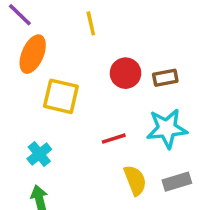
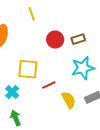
yellow square: (61, 96) -> (28, 69), moved
red line: (114, 139) -> (49, 85), moved

